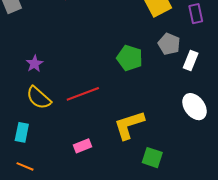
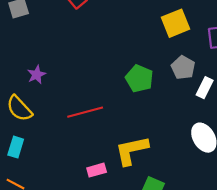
yellow semicircle: (39, 98) -> (19, 108), moved
pink rectangle: (83, 146) -> (97, 170), moved

